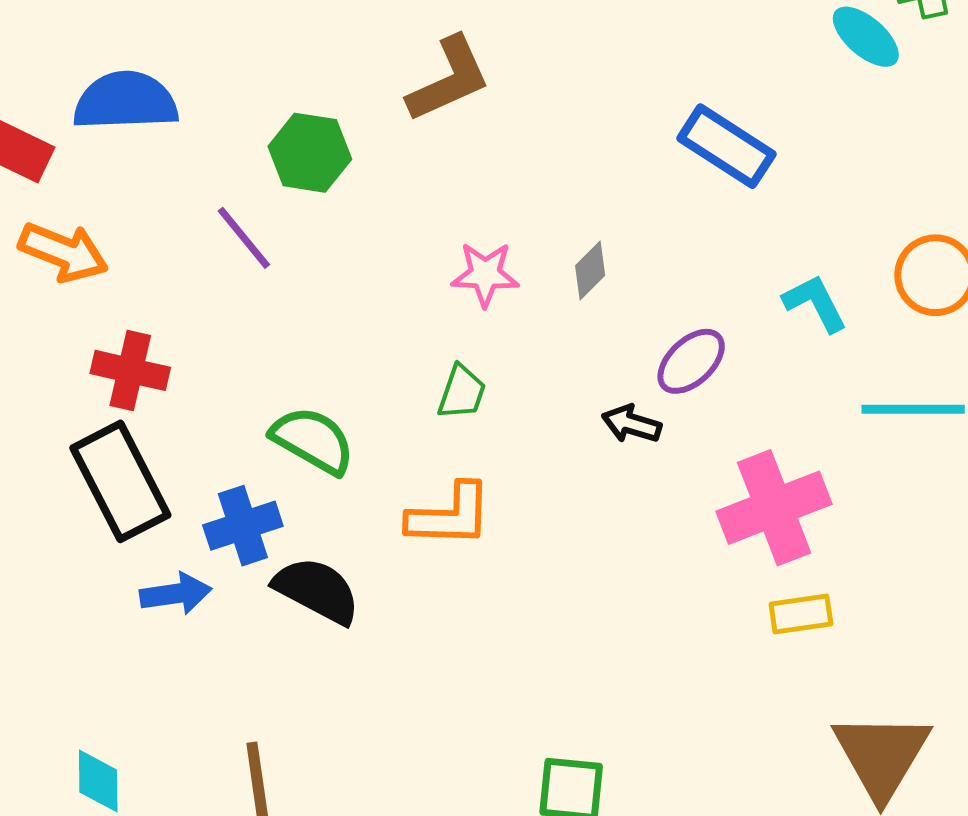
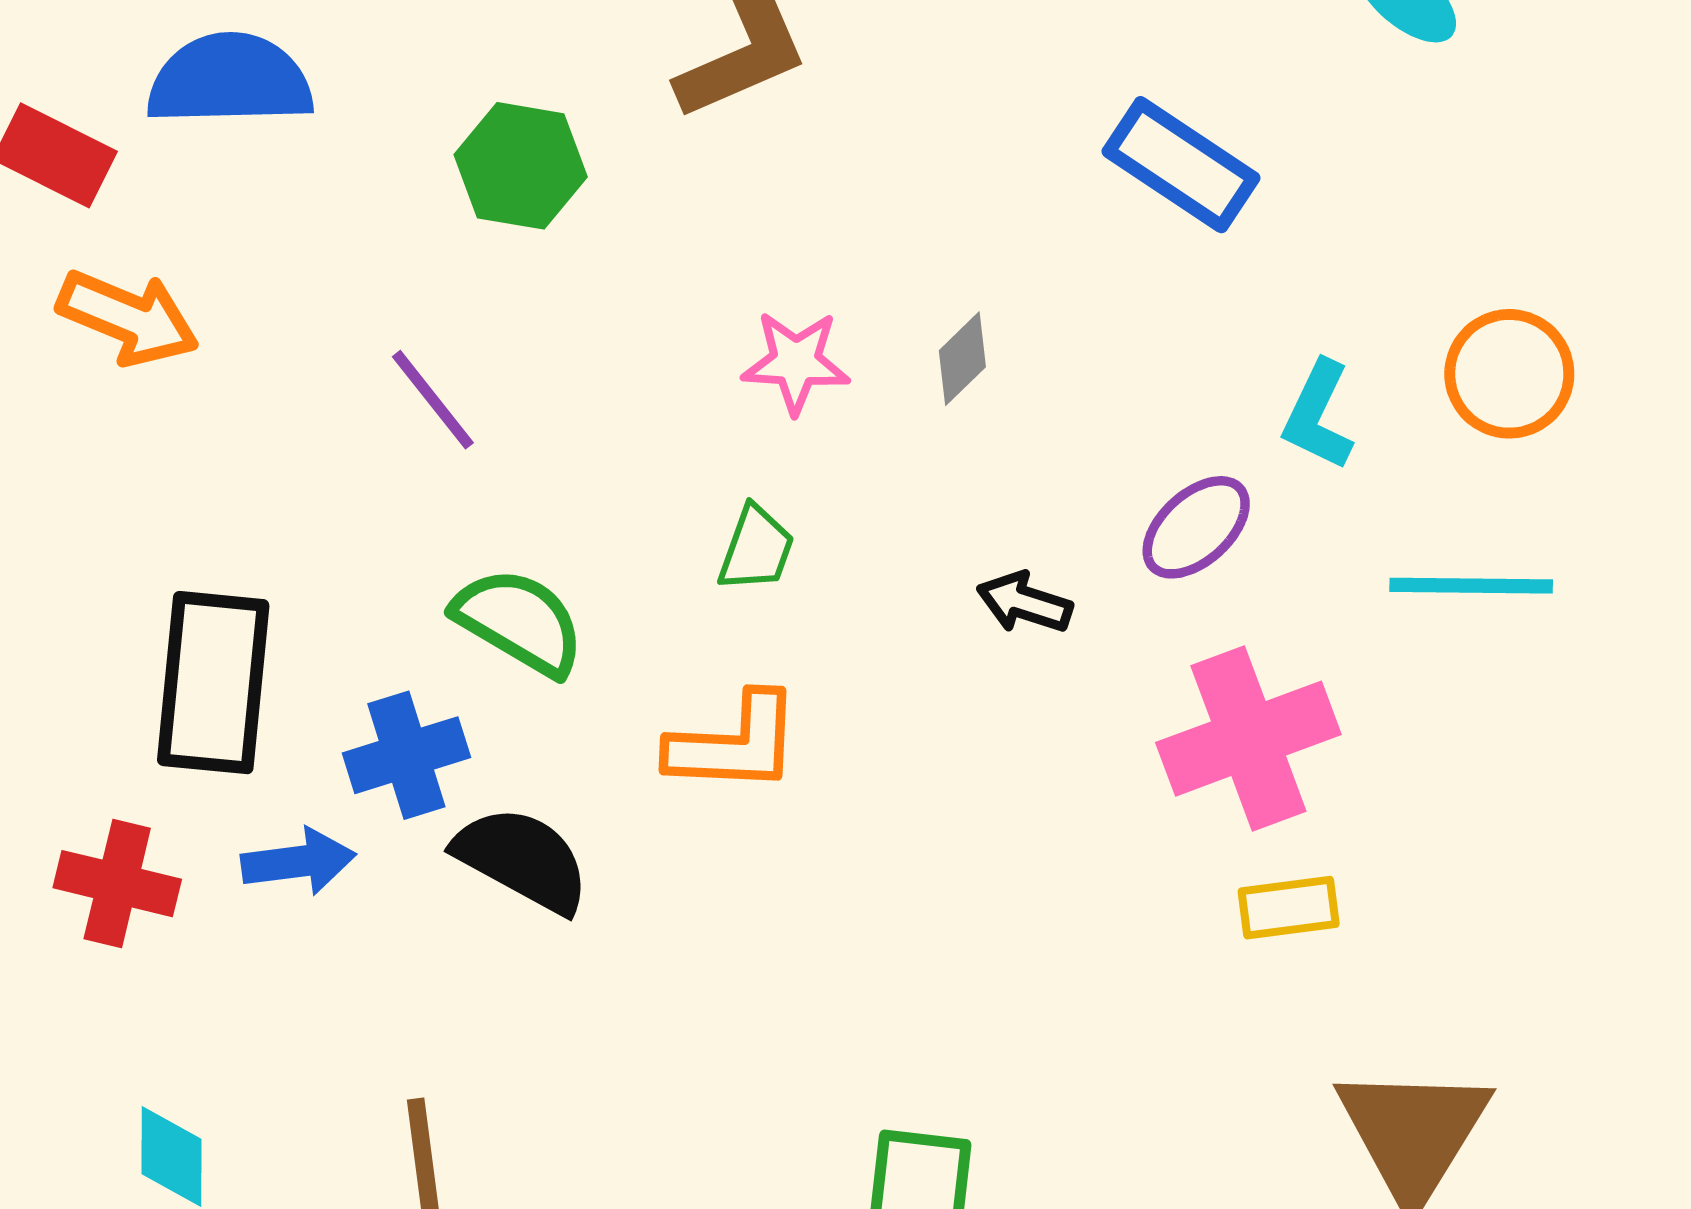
purple line: (244, 238) -> (433, 400), moved
cyan L-shape: (815, 303) -> (1318, 415), turned -128
purple ellipse: (691, 361) -> (1196, 527), moved
red cross: (130, 370) -> (117, 884), moved
black rectangle: (120, 481) -> (213, 683), turned 32

